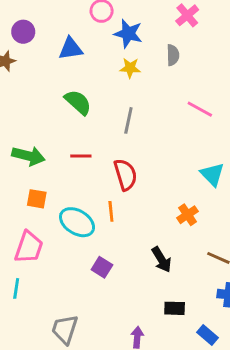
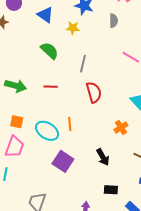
blue triangle: (71, 49) -> (45, 15), turned 42
yellow star: (130, 68) -> (73, 28), moved
red semicircle: (125, 175) -> (94, 92), moved
orange square: (37, 199) -> (17, 122), moved
purple square: (102, 267) -> (63, 161), size x1.5

